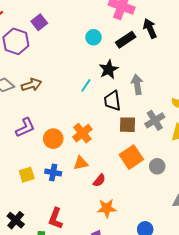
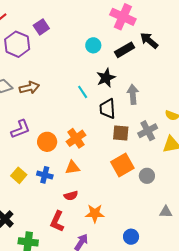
black arrow: (150, 29) -> (149, 41), turned -30
cyan line: (86, 85) -> (83, 92), turned -72
yellow square: (27, 175) -> (19, 175), turned -35
red semicircle: (99, 180) -> (71, 196), moved, turned 32
red L-shape: (56, 218) -> (57, 221), moved

